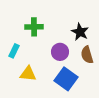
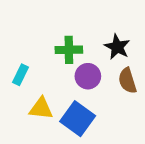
green cross: (34, 27) -> (69, 50), moved
blue square: (66, 79) -> (78, 119), moved

